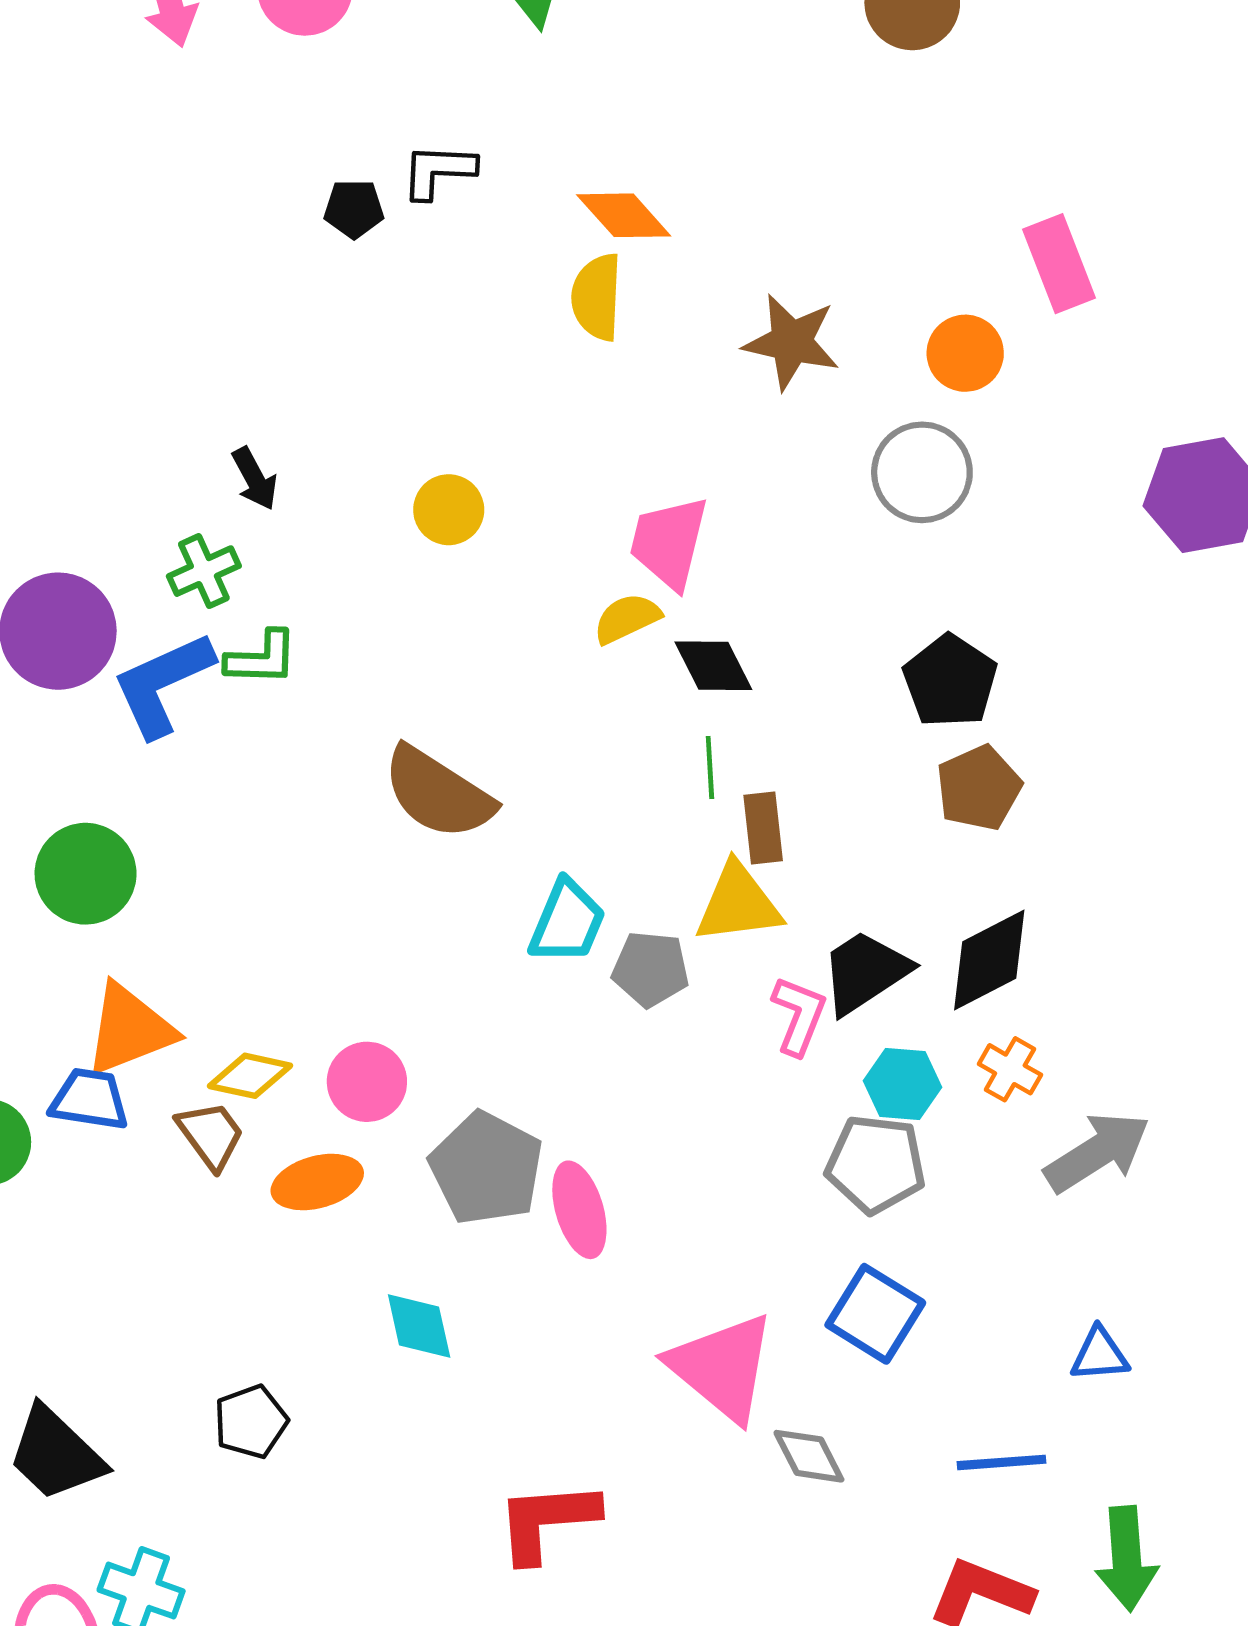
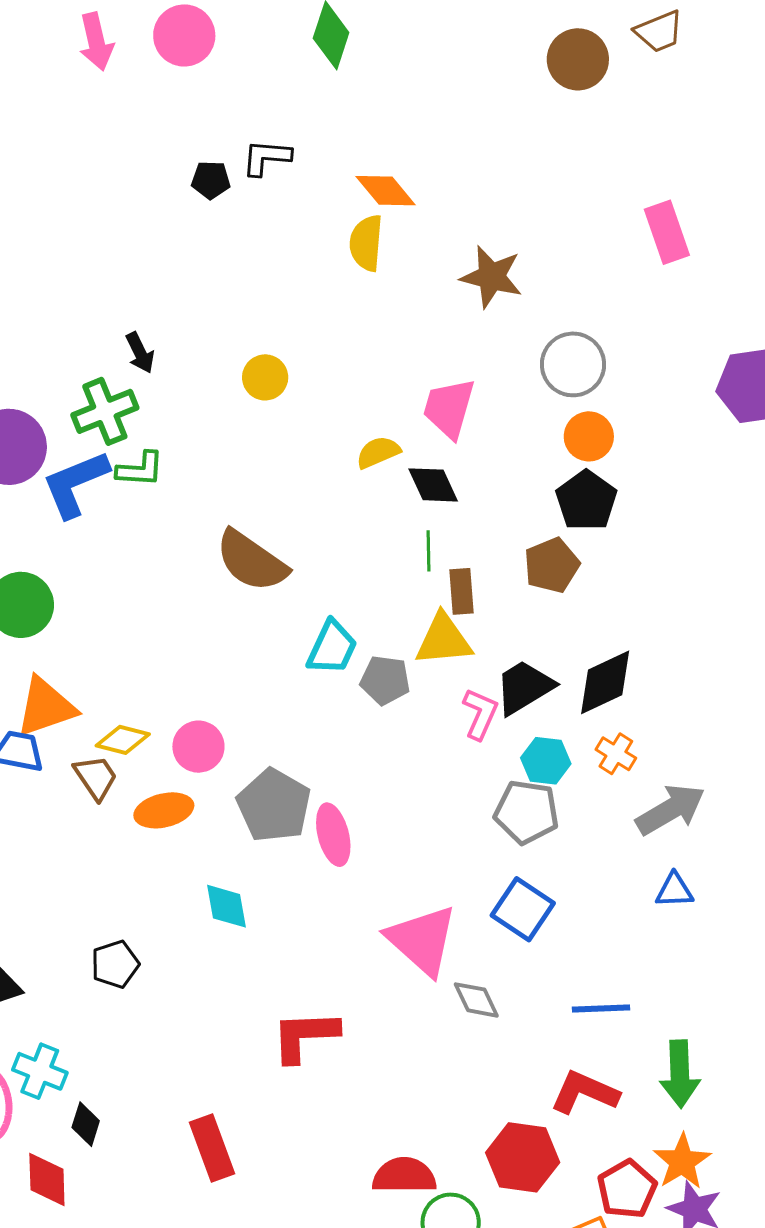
orange circle: (965, 353) -> (589, 436), moved
pink trapezoid: (669, 542) -> (449, 408), moved
green cross: (204, 571) -> (105, 411), size x1.4
brown pentagon: (979, 788) -> (552, 565), moved
blue triangle: (1100, 1355) -> (674, 890), moved

